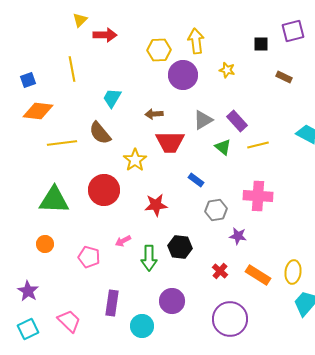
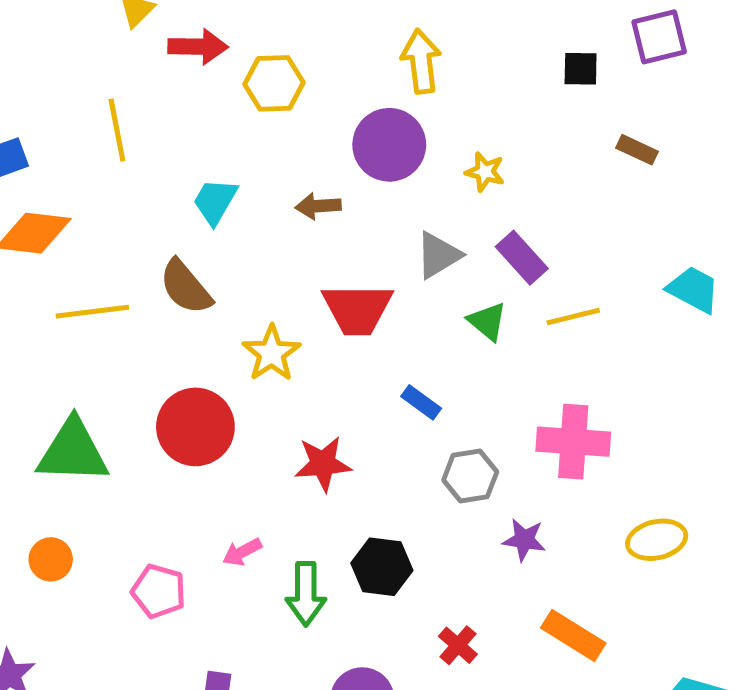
yellow hexagon: (159, 50) -> (274, 83), moved
yellow star: (227, 70) -> (485, 172), moved
brown arrow: (154, 114) -> (318, 206), moved
red cross: (220, 271) -> (458, 645), moved
yellow ellipse: (293, 272) -> (657, 540), moved, turned 70

